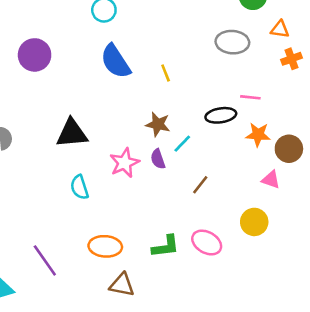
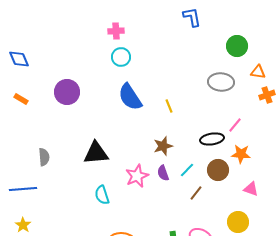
pink line: (250, 97) -> (235, 125), turned -56
brown star: (158, 124) -> (163, 146), turned -30
cyan line: (182, 144) -> (187, 170), moved
brown circle: (289, 149) -> (218, 170), moved

